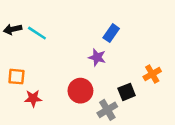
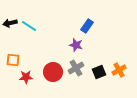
orange cross: (152, 74) -> (119, 70), moved
red circle: (80, 91) -> (53, 72), moved
gray cross: (107, 110) -> (76, 68), moved

